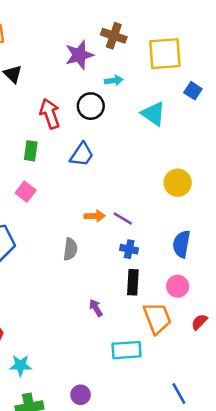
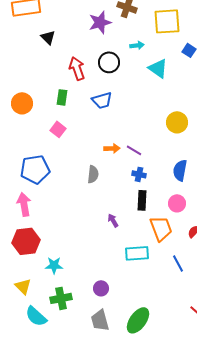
cyan arrow: (114, 80) -> (137, 45), moved
blue trapezoid: (82, 155) -> (102, 100), turned 40
blue line: (179, 393) -> (178, 263), moved

